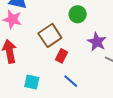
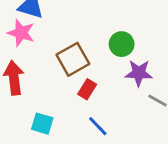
green circle: (78, 14) -> (122, 44), moved
purple star: (97, 42) -> (139, 73), turned -30

